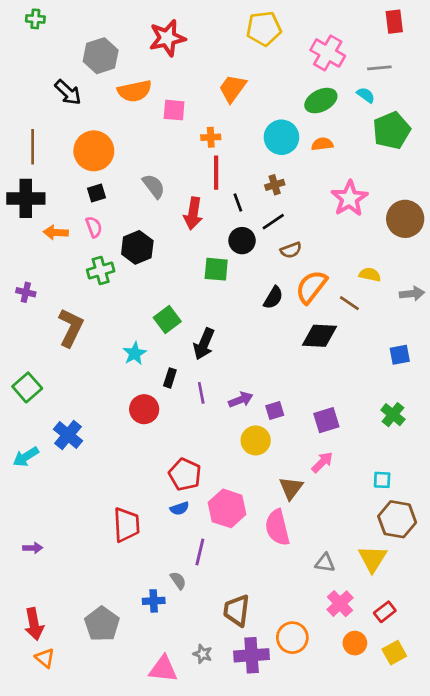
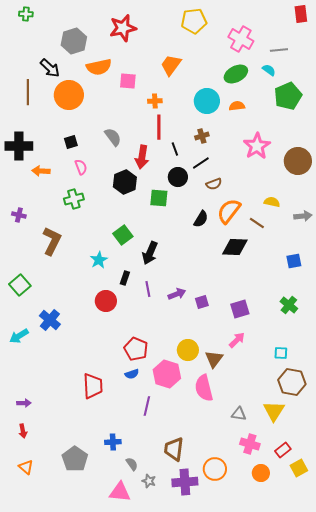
red rectangle: (394, 22) -> (301, 14), moved
brown line: (33, 147) -> (28, 92), moved
orange circle: (94, 151) -> (69, 95), moved
pink semicircle: (94, 227) -> (81, 167), moved
black hexagon: (137, 247) -> (125, 182), moved
yellow circle: (256, 440) -> (188, 350), moved
gray semicircle: (178, 581) -> (132, 464), moved
pink cross: (340, 604) -> (250, 444), turned -30
red arrow: (34, 624) -> (23, 431), moved, size x0.6
yellow square: (394, 653) -> (299, 468), moved
orange triangle: (45, 658) -> (26, 467), moved

